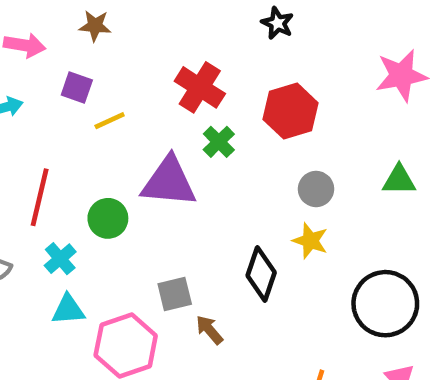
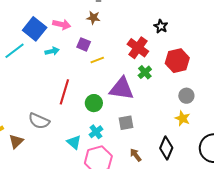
black star: (277, 23) -> (161, 26), moved
cyan cross: (60, 259) -> (96, 132), moved
black diamond: (261, 274) -> (166, 148), moved
gray square: (175, 294) -> (126, 123), moved
cyan triangle: (68, 310) -> (74, 142), turned 42

